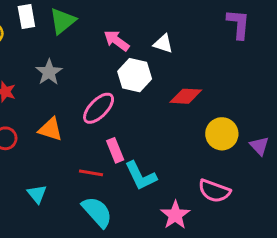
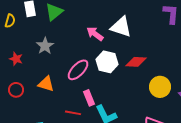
pink arrow: (117, 41) -> (95, 34), moved
white triangle: (163, 44) -> (121, 27), size x1.6
white hexagon: (135, 75) -> (107, 62), moved

